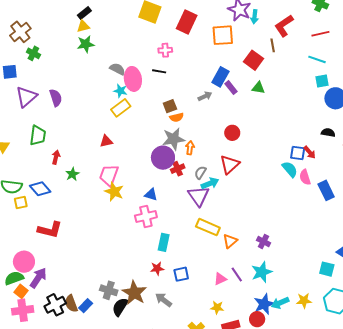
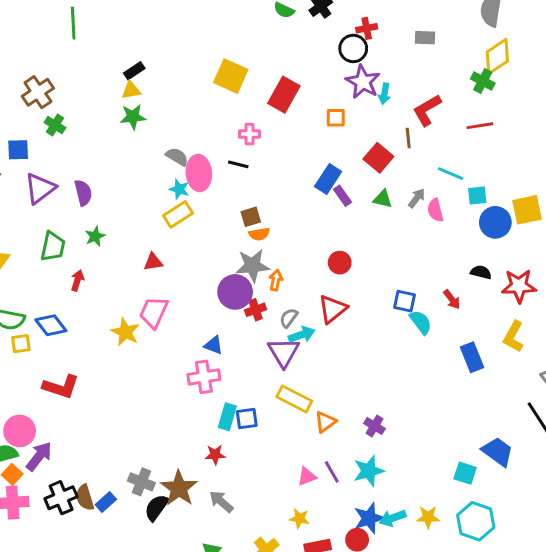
orange square: (223, 35) -> (336, 118), size x0.6
cyan line: (317, 59) -> (451, 174), moved
gray arrow: (205, 96) -> (417, 198), moved, turned -32
blue square: (298, 153) -> (404, 301), moved
green star: (72, 174) -> (95, 236), moved
pink semicircle: (305, 177) -> (435, 210), moved
yellow star: (114, 192) -> (125, 332), moved
blue square: (181, 274) -> (247, 418), moved

